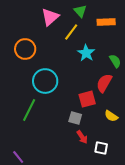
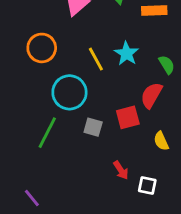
yellow line: (71, 32) -> (96, 59), moved, turned -66
yellow semicircle: (111, 116) -> (161, 141), turned 32
gray square: (75, 118) -> (93, 127), moved

